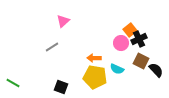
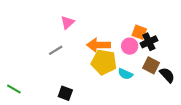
orange square: (130, 30) -> (139, 32), turned -32
orange arrow: (94, 58) -> (99, 45), moved, size x1.5
yellow pentagon: (95, 77) -> (104, 62), moved

